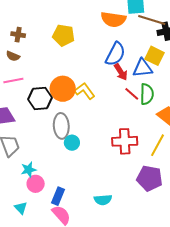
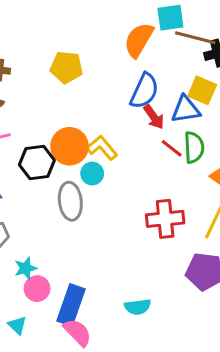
orange semicircle: (113, 19) -> (139, 40), turned 115
cyan circle: (72, 143) -> (92, 174), moved
blue rectangle: (58, 196) -> (71, 305), size x1.5

